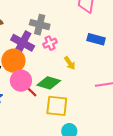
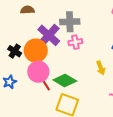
gray cross: (40, 25) -> (70, 22), turned -30
yellow arrow: (70, 63) -> (101, 68), moved

